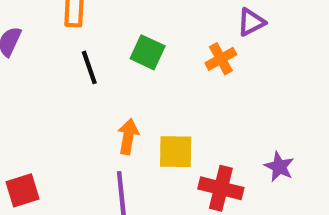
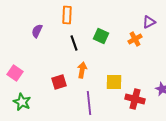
orange arrow: (128, 136) -> (82, 70), moved
red square: (22, 190) -> (59, 82), moved

